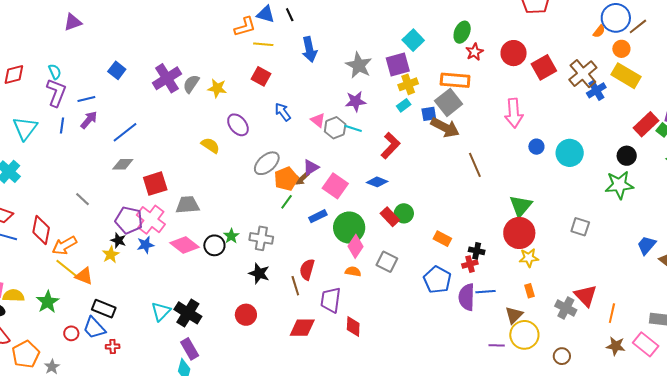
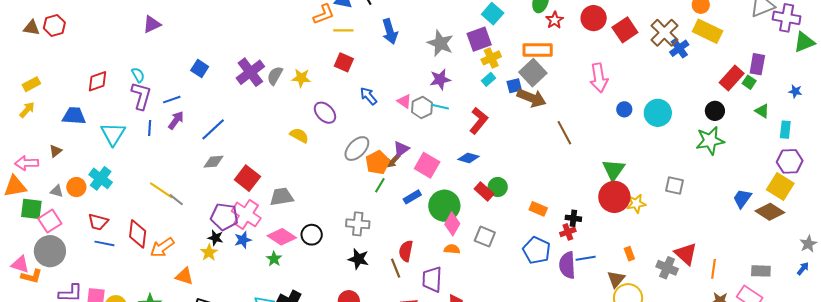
red square: (155, 184) -> (247, 178), turned -30
green star: (231, 236) -> (274, 259), moved
yellow star: (529, 258) -> (636, 204), moved
yellow line: (67, 268) -> (161, 190), moved

